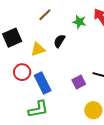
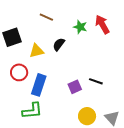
brown line: (45, 15) -> (46, 17), turned 64
blue rectangle: (43, 83) -> (39, 85), turned 40

